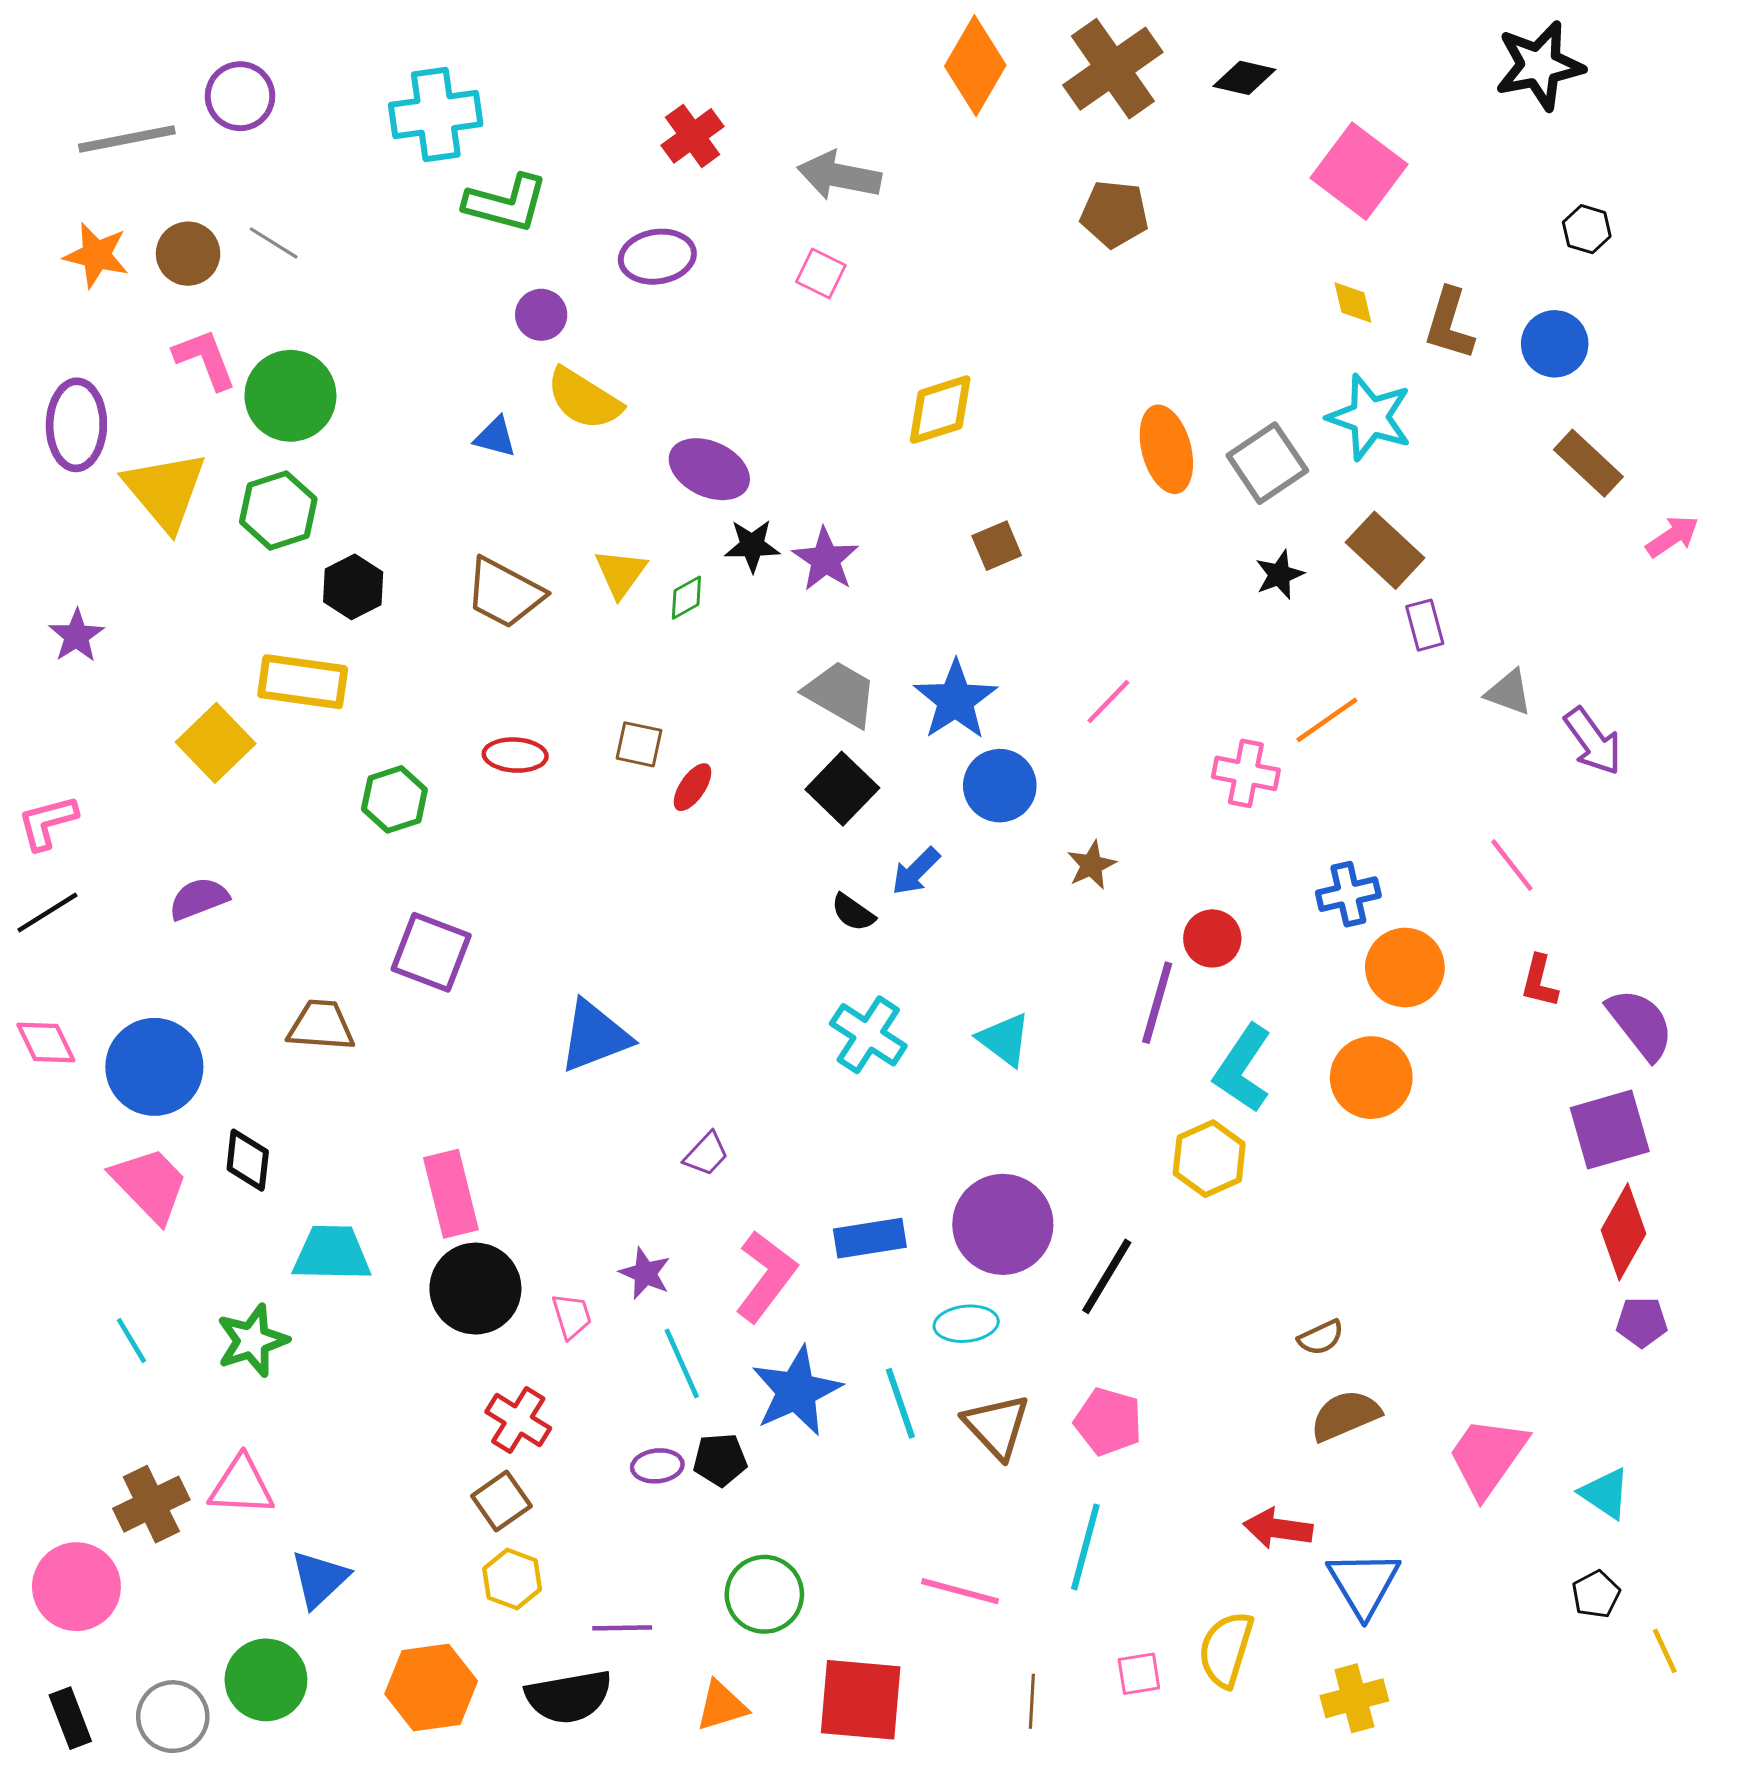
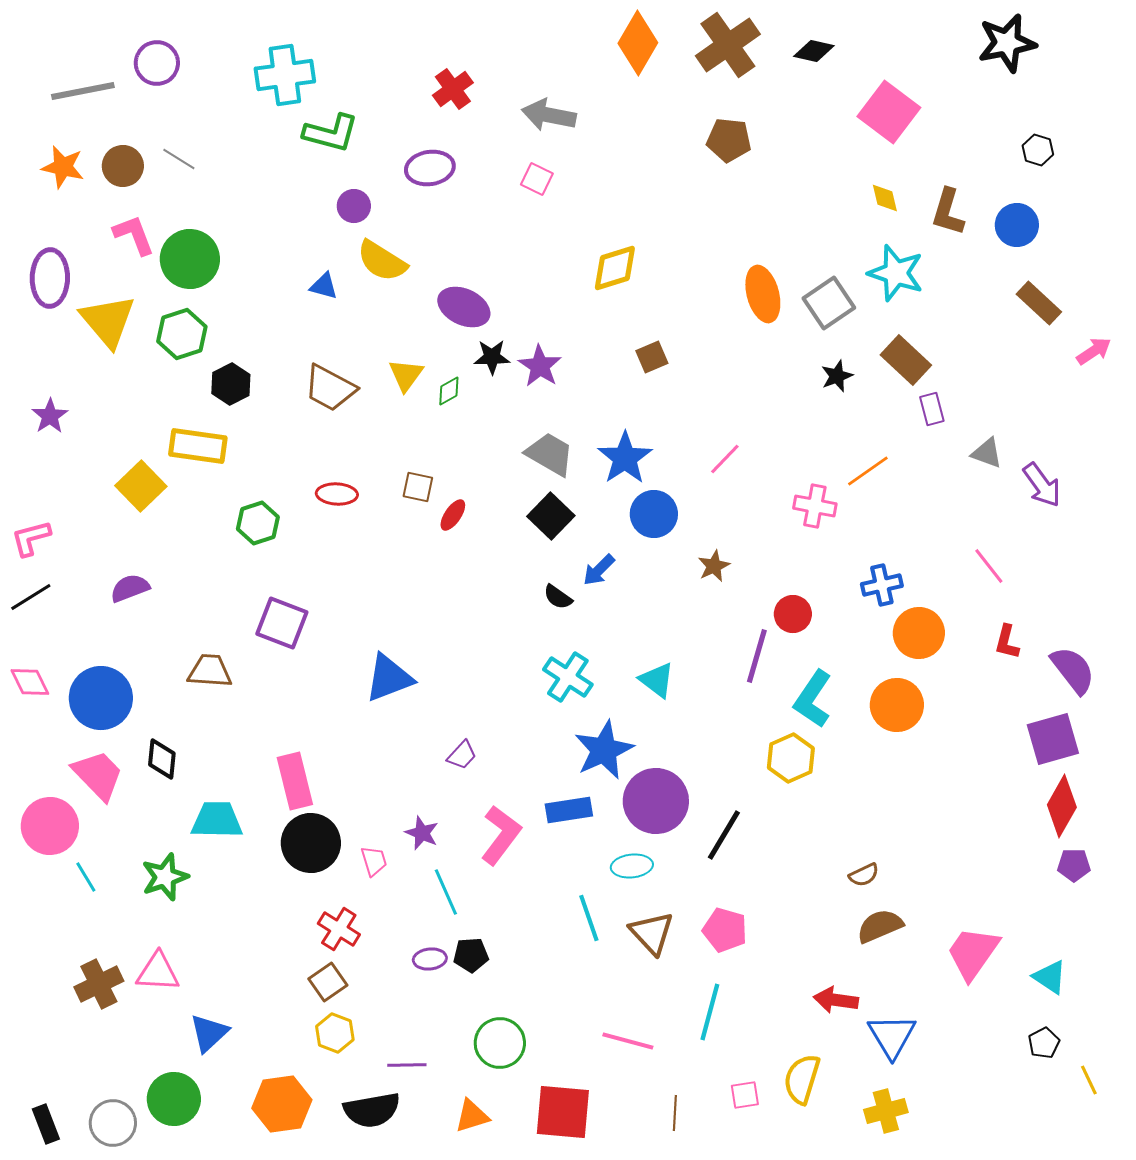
blue star: (796, 1391) -> (604, 750), moved
pink circle: (76, 1587) -> (50, 826), moved

